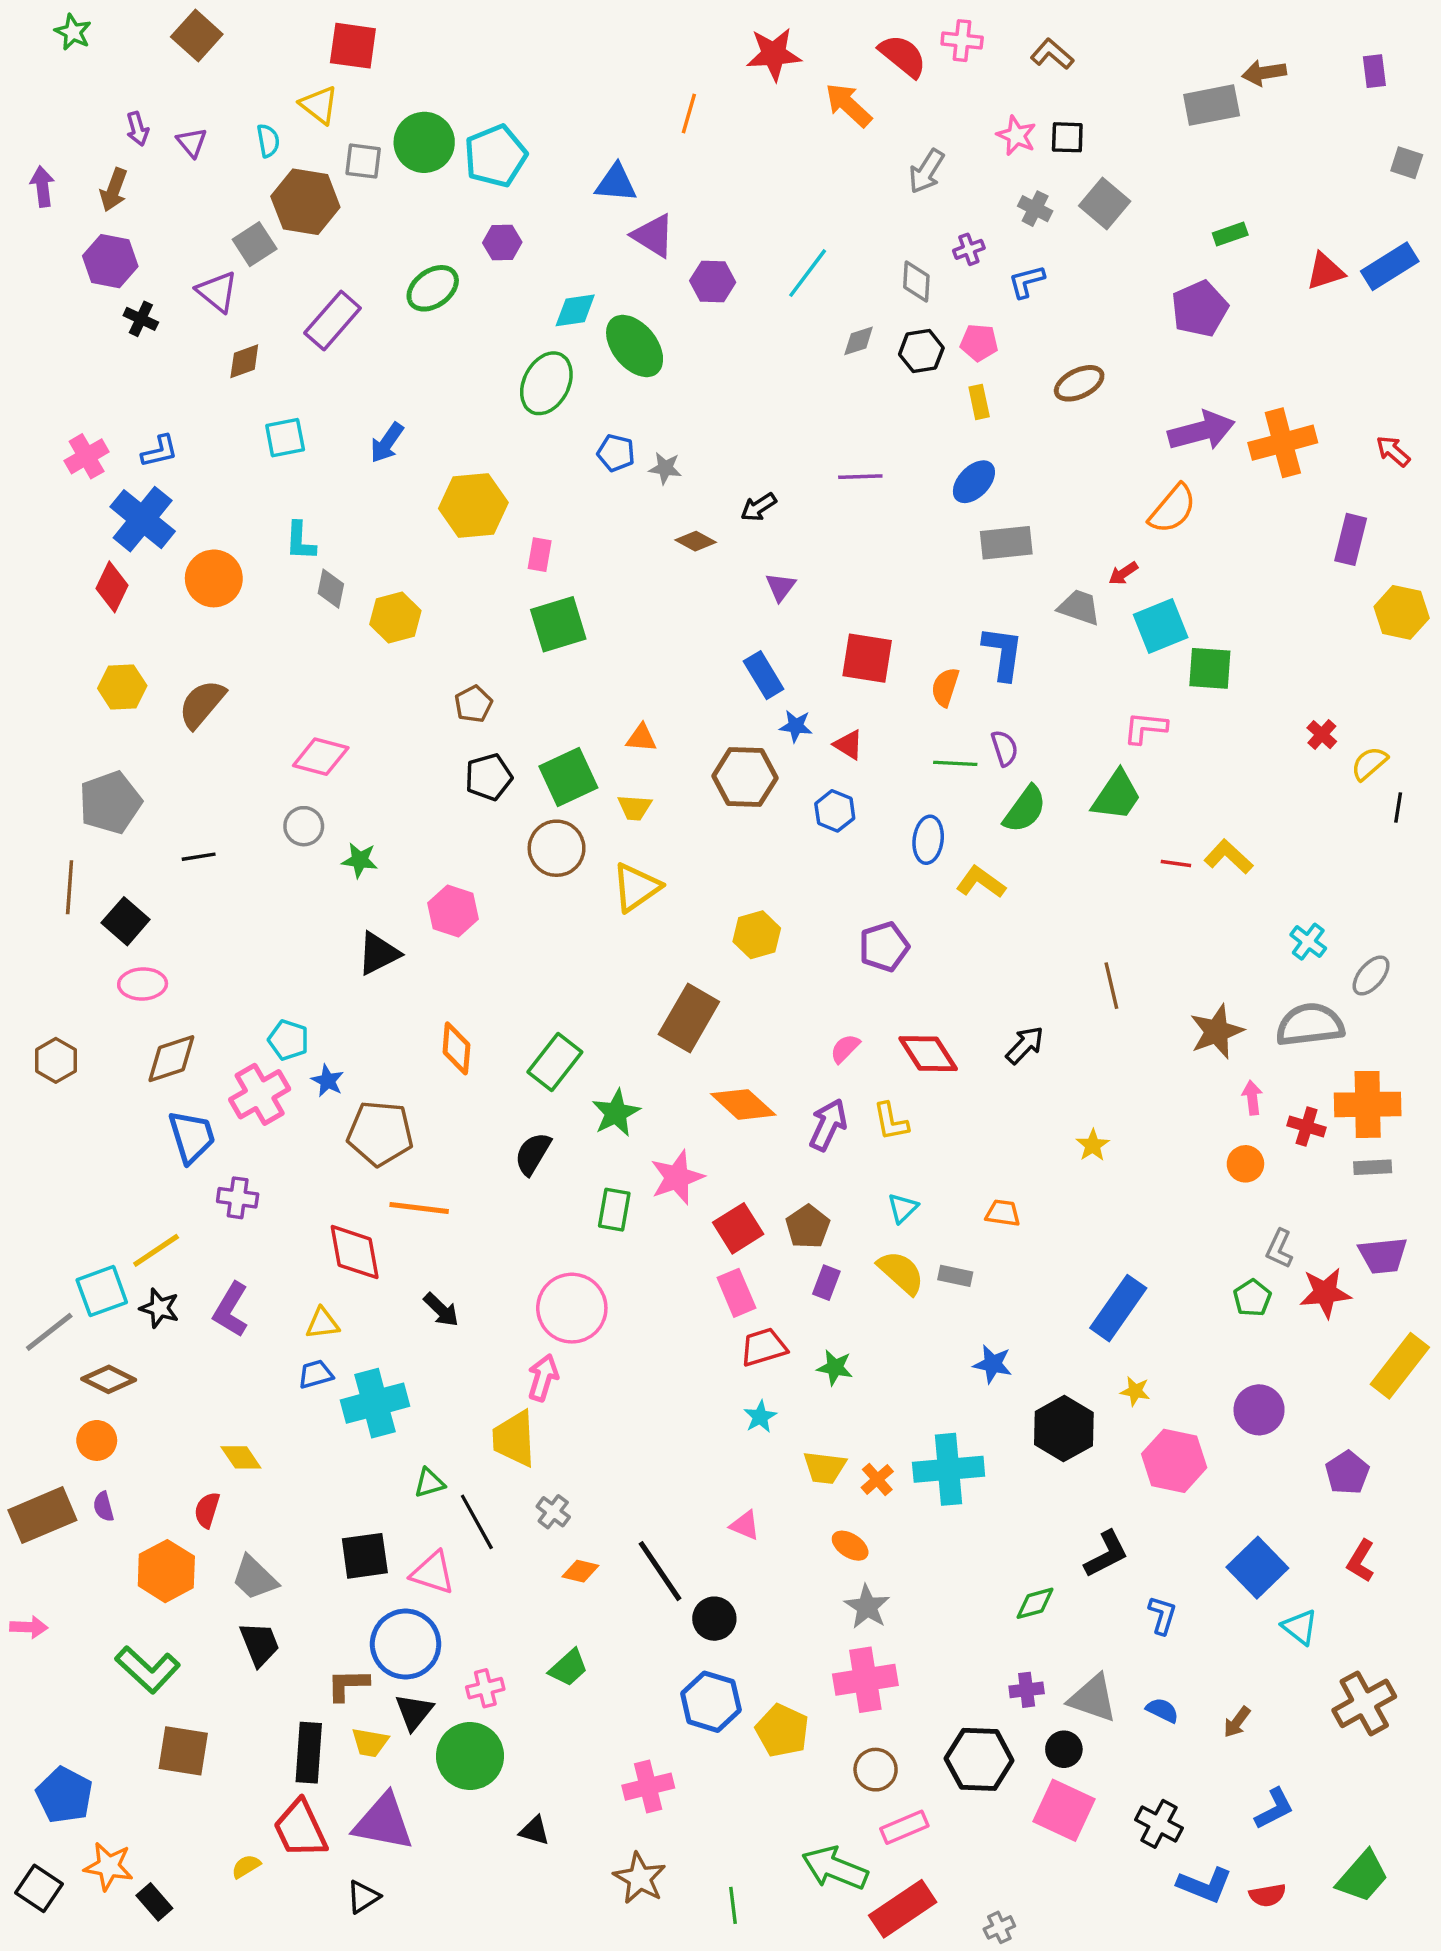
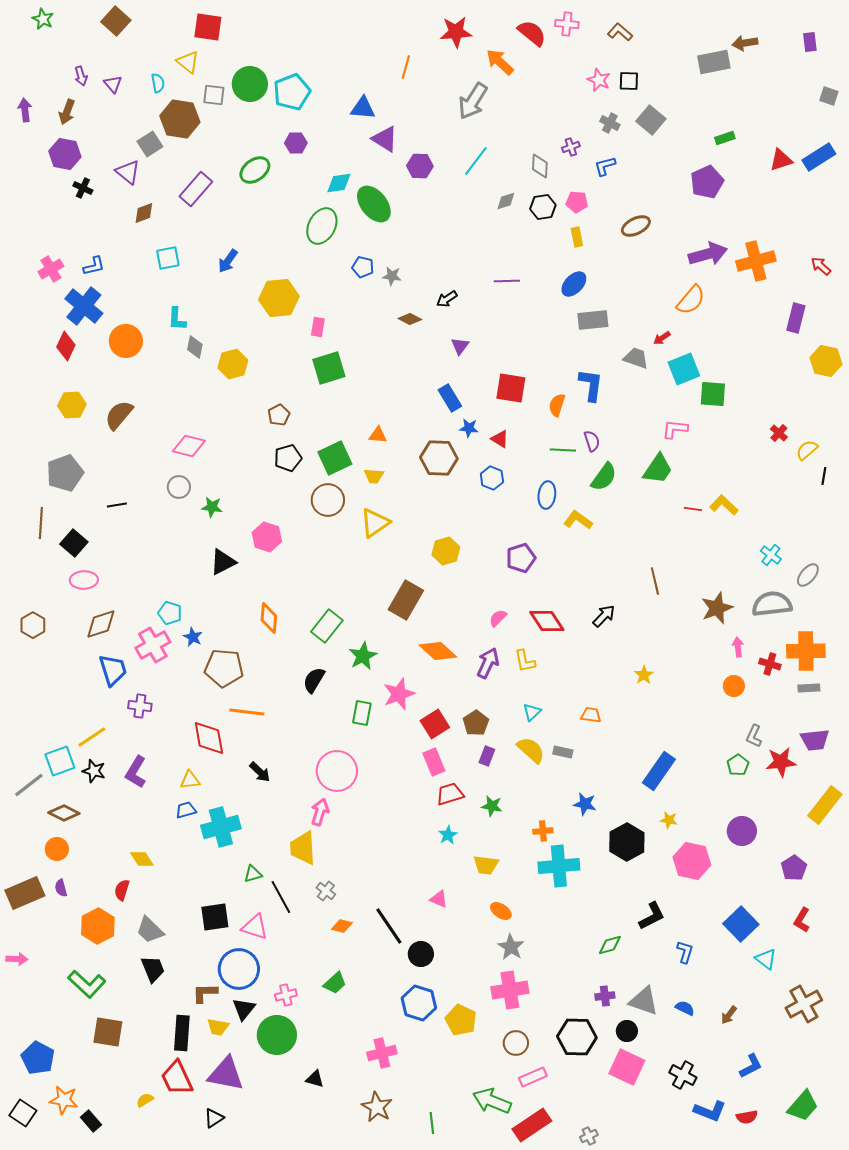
gray arrow: (926, 171) -> (473, 101), moved, size x1.4
orange cross: (877, 1479) -> (543, 831), moved, turned 36

